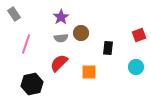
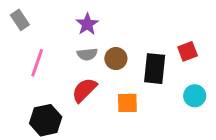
brown circle: (81, 33) -> (116, 59), moved
red square: (139, 35) -> (188, 51), moved
black rectangle: (108, 48) -> (155, 69), size x1.5

